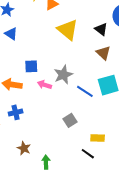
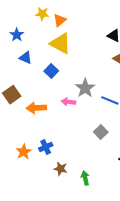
yellow triangle: (68, 30) -> (60, 43), moved
blue square: (31, 66) -> (51, 71), moved, turned -32
blue cross: (16, 112) -> (46, 147), moved

